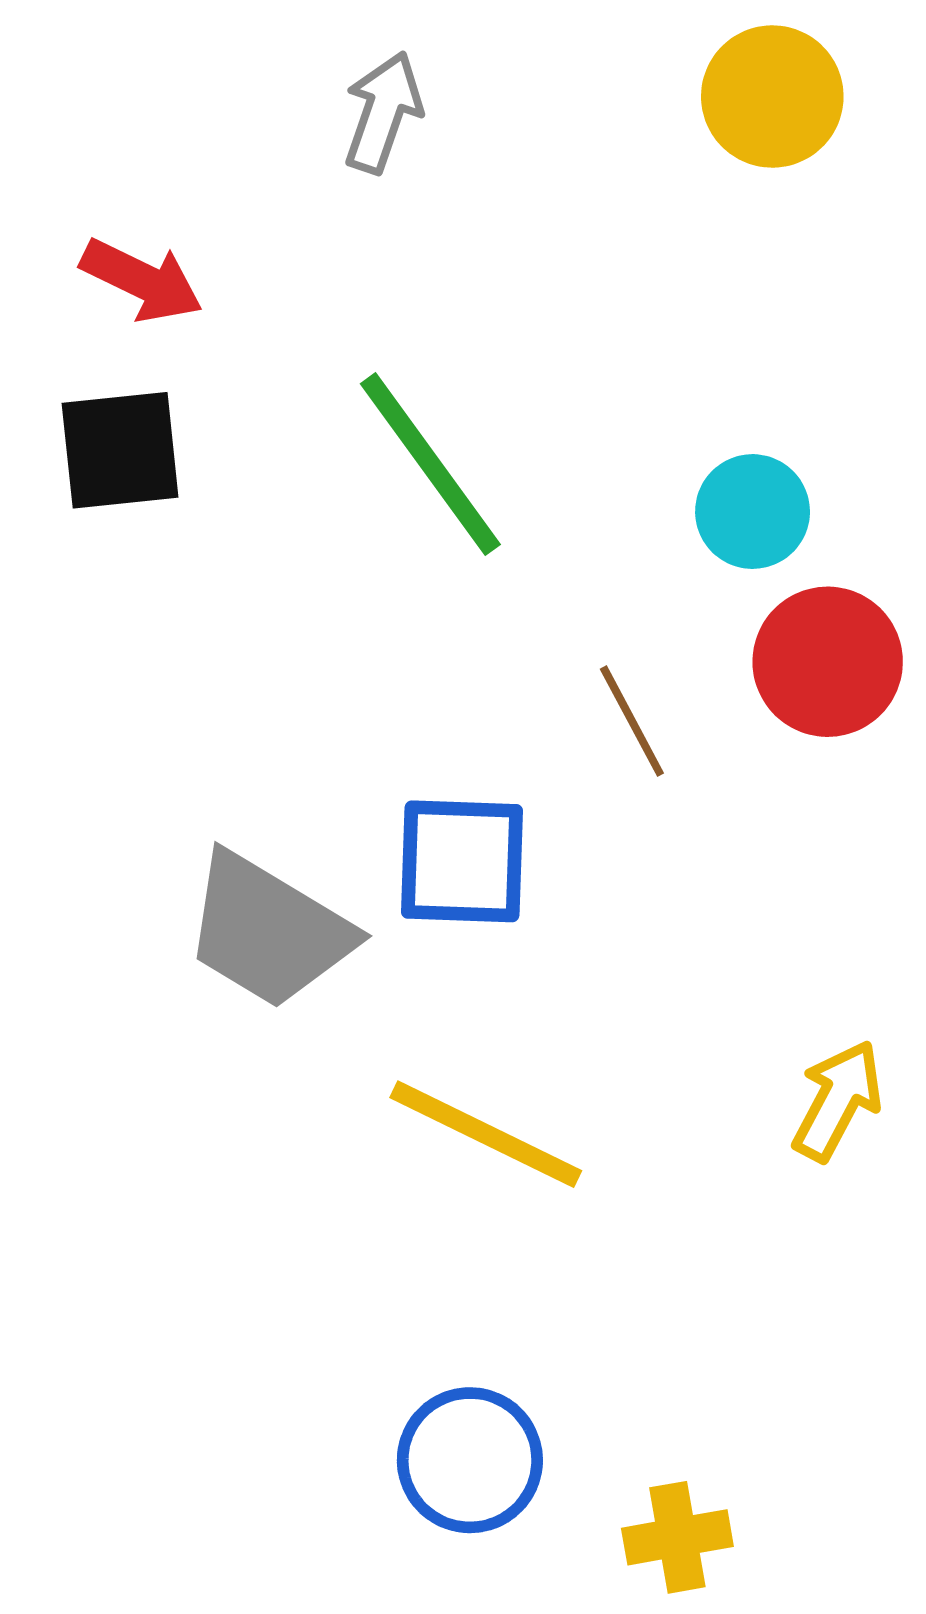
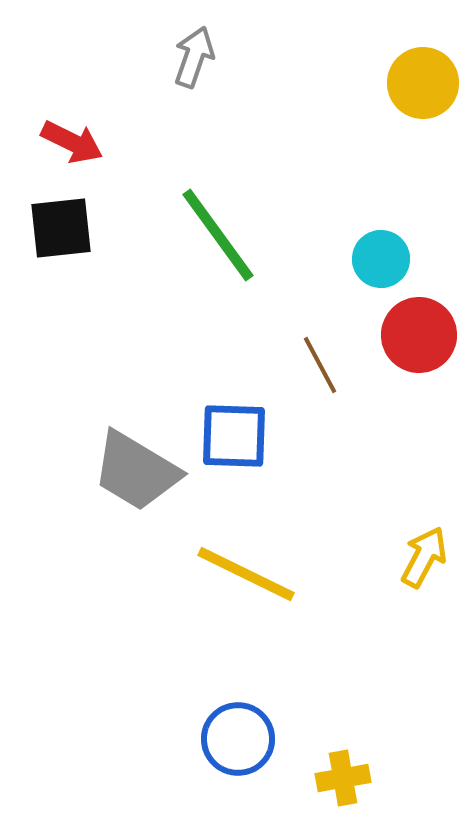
yellow circle: (772, 96) -> (423, 83), moved

